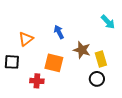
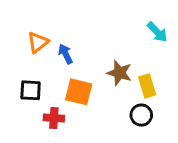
blue arrow: (59, 32) -> (66, 54), moved
orange triangle: (26, 39) -> (38, 42), moved
black square: (12, 62) -> (31, 90), moved

